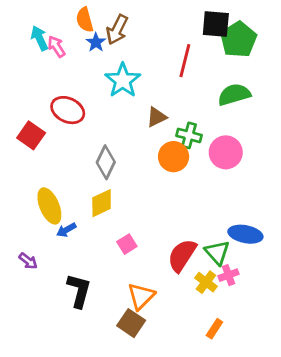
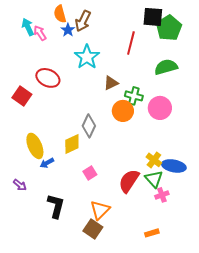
gray diamond: (106, 162) -> (89, 126), moved
yellow cross: (206, 282) -> (154, 160), moved
orange rectangle: (214, 329) -> (152, 233), turned 40

